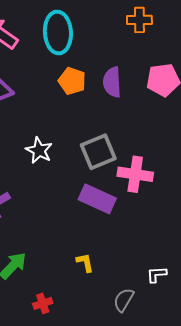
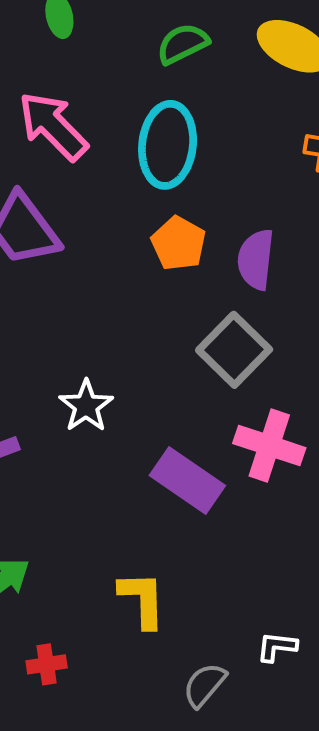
white star: (39, 150) -> (86, 406), moved
gray square: (98, 152) -> (234, 350), moved, turned -33
yellow L-shape: (85, 263) -> (142, 600), size x1.5

